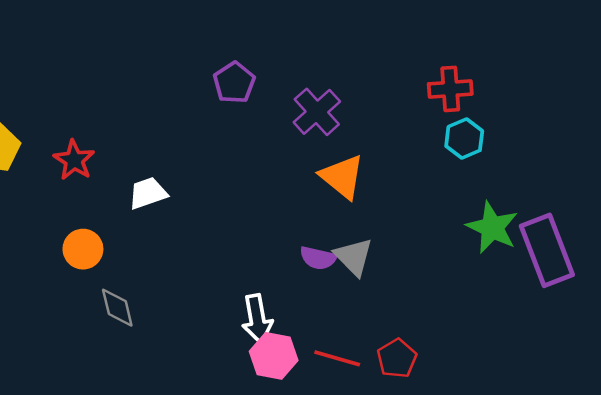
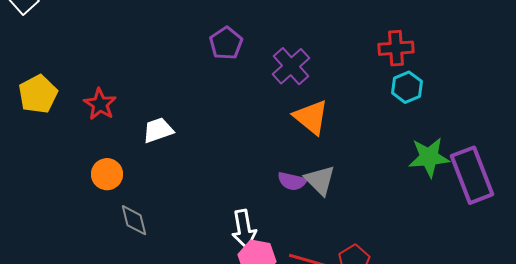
green star: (492, 227) -> (429, 157), turned -30

